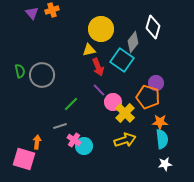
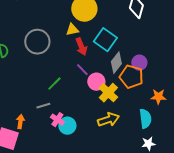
gray diamond: (133, 42) -> (116, 63), moved
gray circle: (42, 75) -> (37, 42), moved
orange star: (160, 122) -> (158, 97), moved

